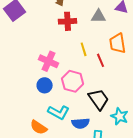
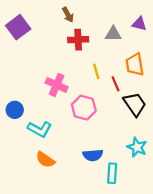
blue circle: (45, 85) -> (15, 110), moved
black trapezoid: (99, 99) -> (135, 104), moved
cyan L-shape: (59, 112) -> (40, 129), moved

